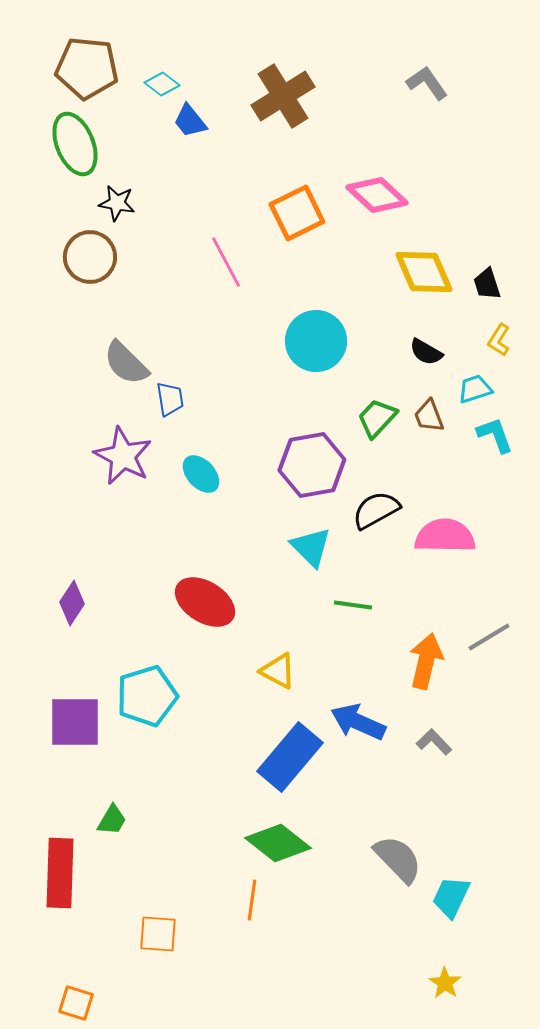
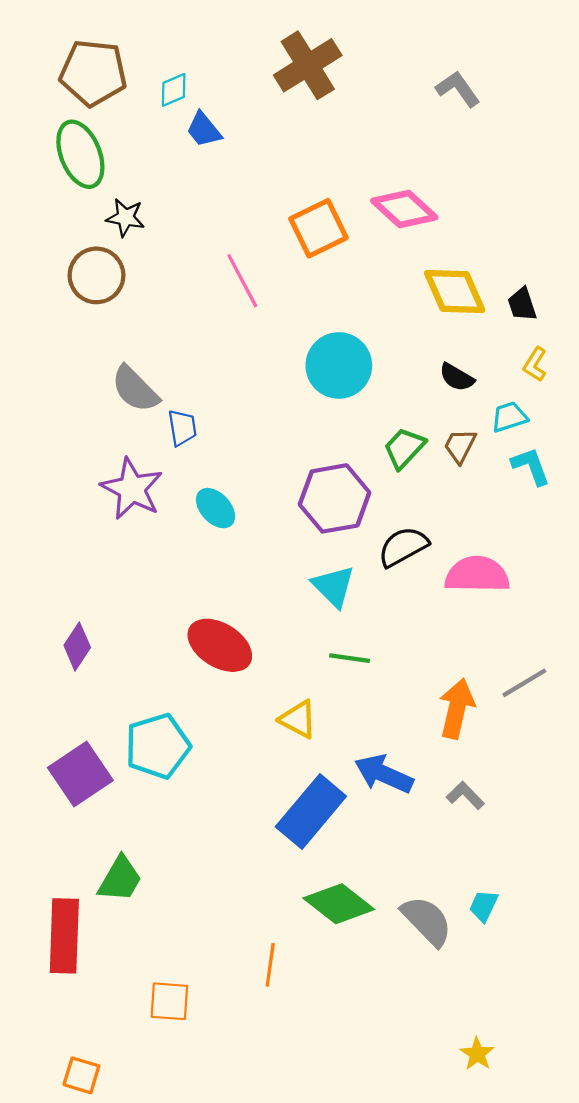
cyan diamond: (162, 84) -> (174, 90), turned -60
brown cross: (283, 96) -> (308, 65), moved
brown trapezoid: (429, 416) -> (460, 446), turned 48
green line: (353, 605) -> (350, 658), moved
purple square: (75, 722) -> (80, 774), turned -34
green trapezoid: (112, 820) -> (120, 879), size x1.4
green diamond: (278, 843) -> (339, 904), moved
cyan trapezoid: (451, 897) -> (484, 906), moved, size x0.7

